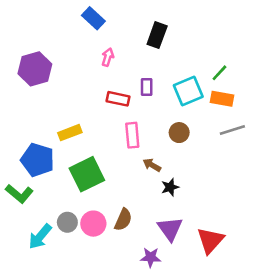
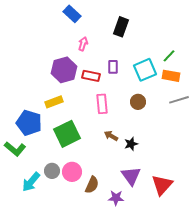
purple hexagon: (35, 69) -> (64, 70), moved
brown arrow: (152, 165) -> (111, 136), moved
brown semicircle: (123, 220) -> (92, 185), moved

